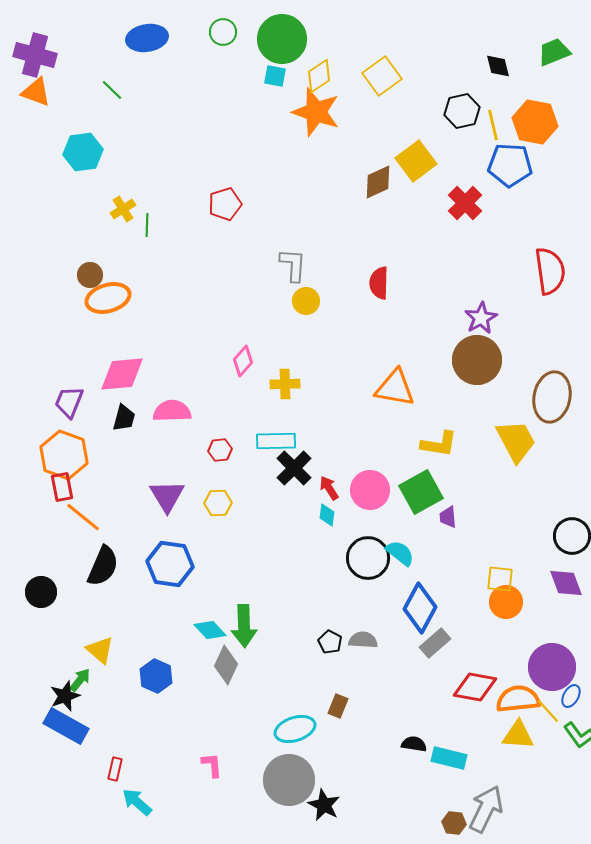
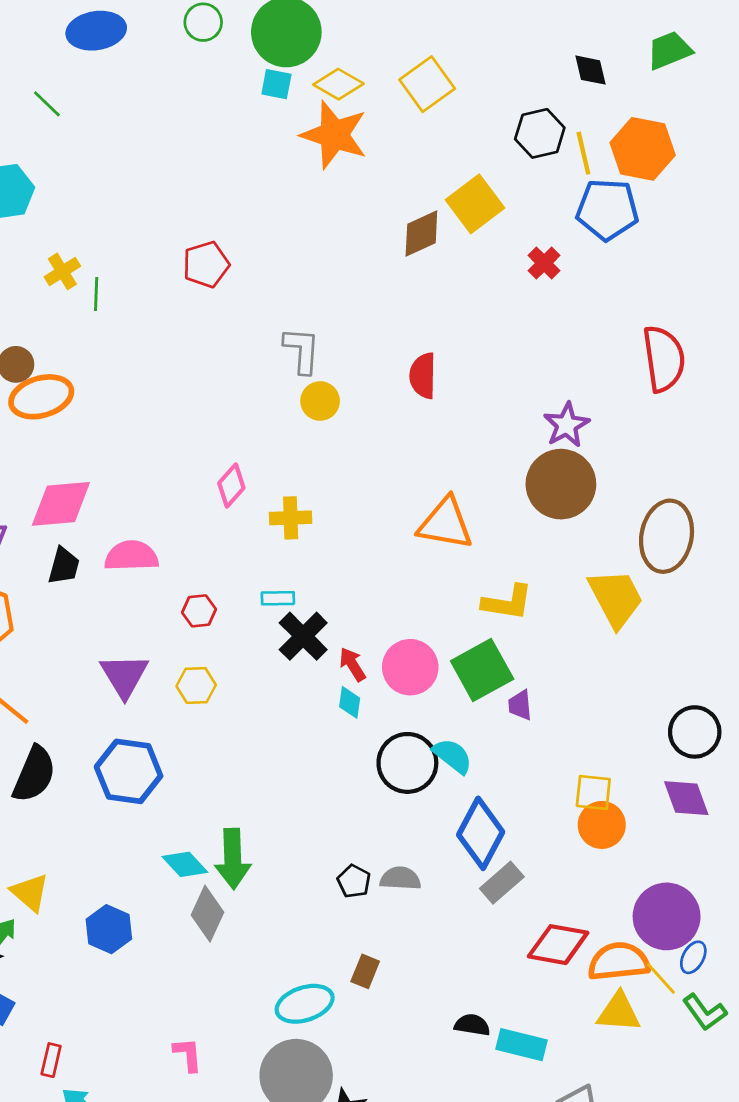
yellow diamond: (319, 76) -> (338, 84), turned 64
red cross: (465, 203) -> (544, 263), size x0.7
cyan rectangle: (276, 441) -> (278, 598), size x0.6

